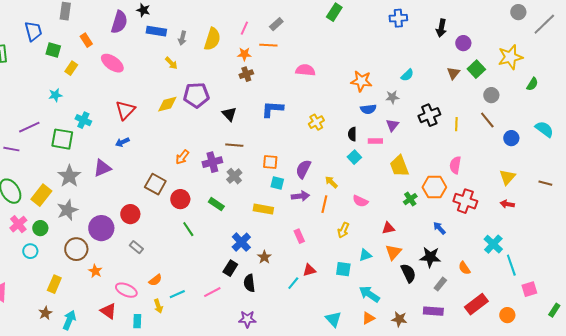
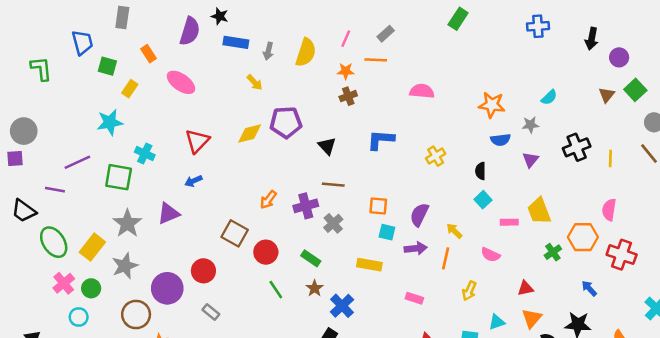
cyan star: (55, 95) -> (110, 122), size x1.5
pink rectangle: (375, 141) -> (509, 222), moved
pink rectangle: (299, 236) -> (414, 298), turned -48
brown star: (264, 257) -> (315, 288), moved

